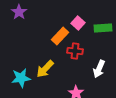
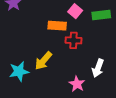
orange rectangle: (60, 36) -> (57, 26), turned 54
white arrow: (99, 69) -> (98, 68), moved

